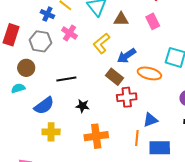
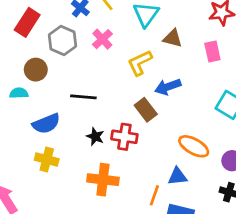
orange ellipse: (149, 73) -> (194, 146), moved
red cross: (127, 97) -> (124, 137), moved

